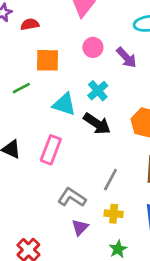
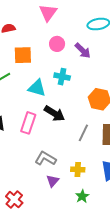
cyan cross: (98, 91) -> (62, 77), turned -35
black arrow: (97, 124) -> (54, 113), moved
gray line: (110, 180) -> (83, 133), moved

